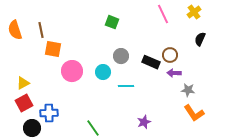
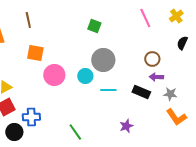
brown line: (41, 30) -> (28, 20), moved
gray circle: (121, 56) -> (103, 60), size x1.5
black rectangle: (151, 62) -> (141, 92), moved

